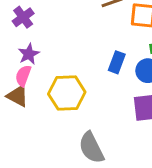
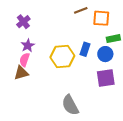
yellow hexagon: (67, 93) -> (62, 57), moved
brown triangle: (18, 96) -> (21, 73), turned -42

